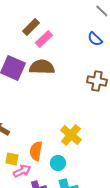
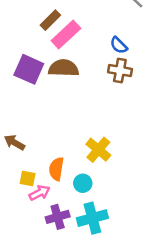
pink rectangle: (44, 39) -> (66, 35), size x1.4
blue semicircle: (95, 39) -> (119, 45), moved
brown cross: (97, 81) -> (120, 71), moved

